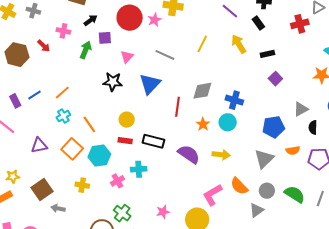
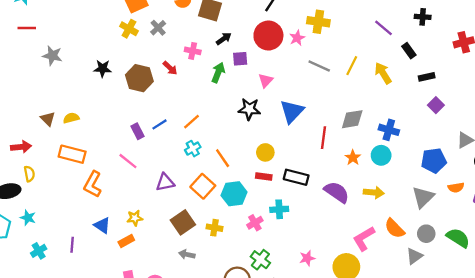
gray cross: (33, 11) -> (158, 28), turned 32
black rectangle: (258, 23) -> (409, 51), moved
yellow arrow: (239, 44) -> (383, 73), moved
gray line: (165, 55) -> (319, 66), moved
brown square: (42, 190) -> (183, 222), moved

